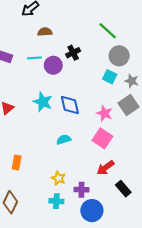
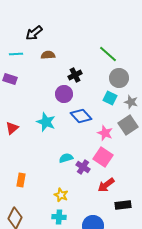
cyan line: (34, 58) -> (16, 54), moved
purple circle: (53, 65) -> (64, 94), moved
blue diamond: (70, 105) -> (81, 116), moved, turned -30
black rectangle: (123, 189) -> (123, 205), turned -56
purple cross: (81, 190) -> (83, 167), moved, turned 32

